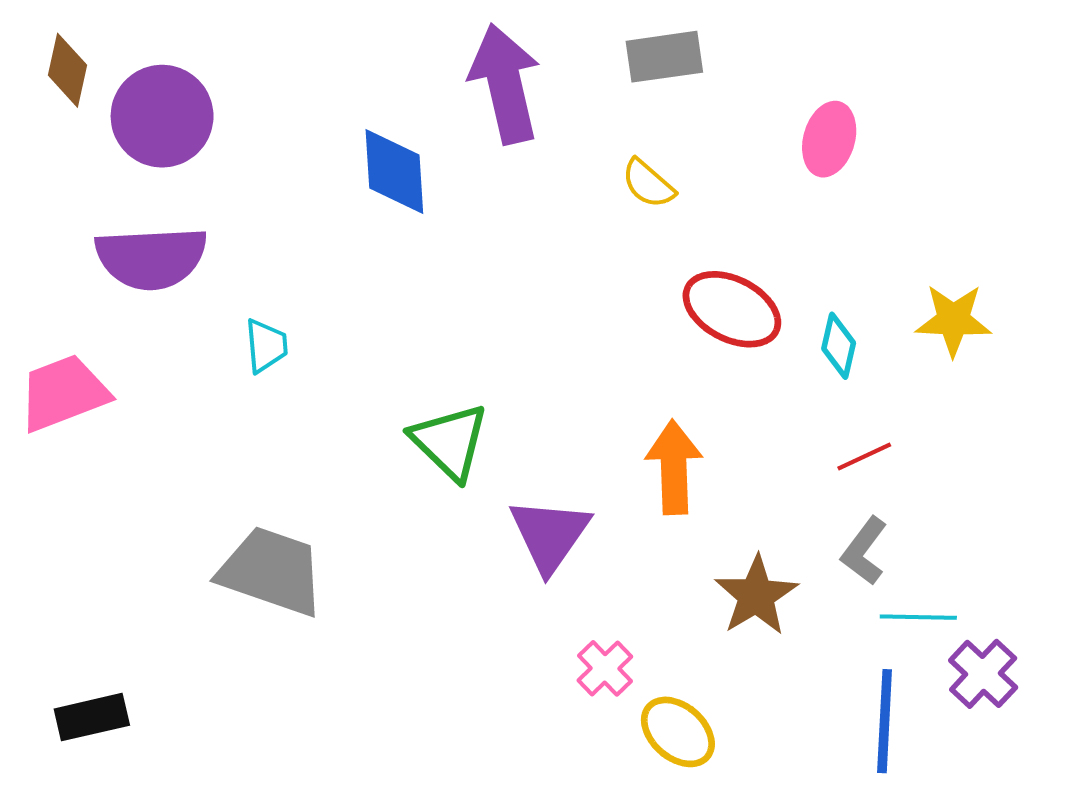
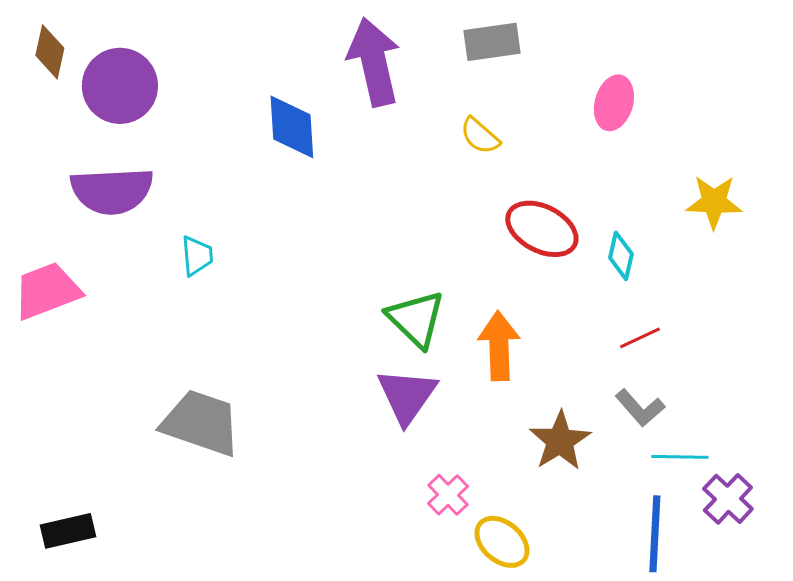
yellow star: (953, 320) -> (714, 202), moved
green triangle: (450, 442) -> (416, 319), moved
gray L-shape: (864, 551) -> (640, 408), turned -78

